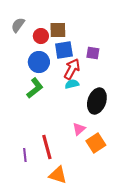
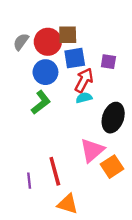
gray semicircle: (18, 25) -> (21, 42), moved
red circle: (41, 36) -> (48, 42), size x1.5
pink triangle: (79, 129) -> (92, 150), size x1.6

